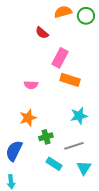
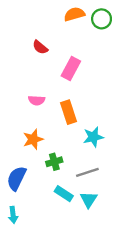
red semicircle: (42, 33) -> (40, 47), moved
orange rectangle: (70, 80) -> (68, 112), moved, turned 54
cyan triangle: (84, 168) -> (89, 200), moved

